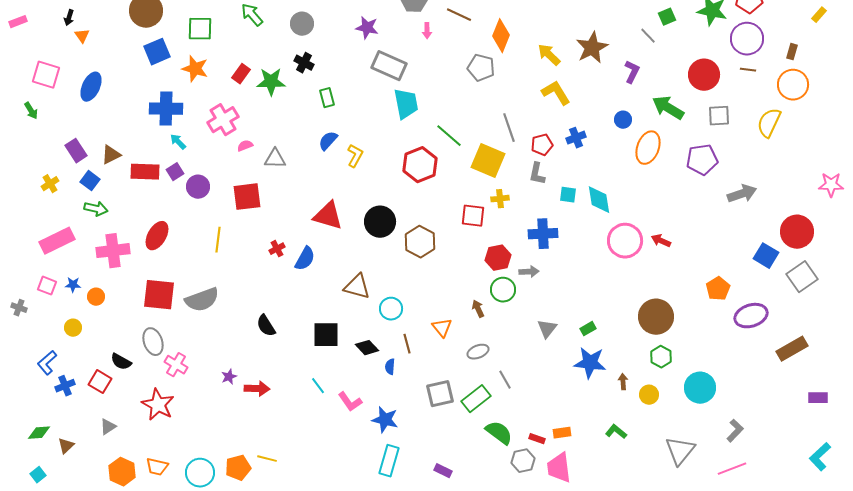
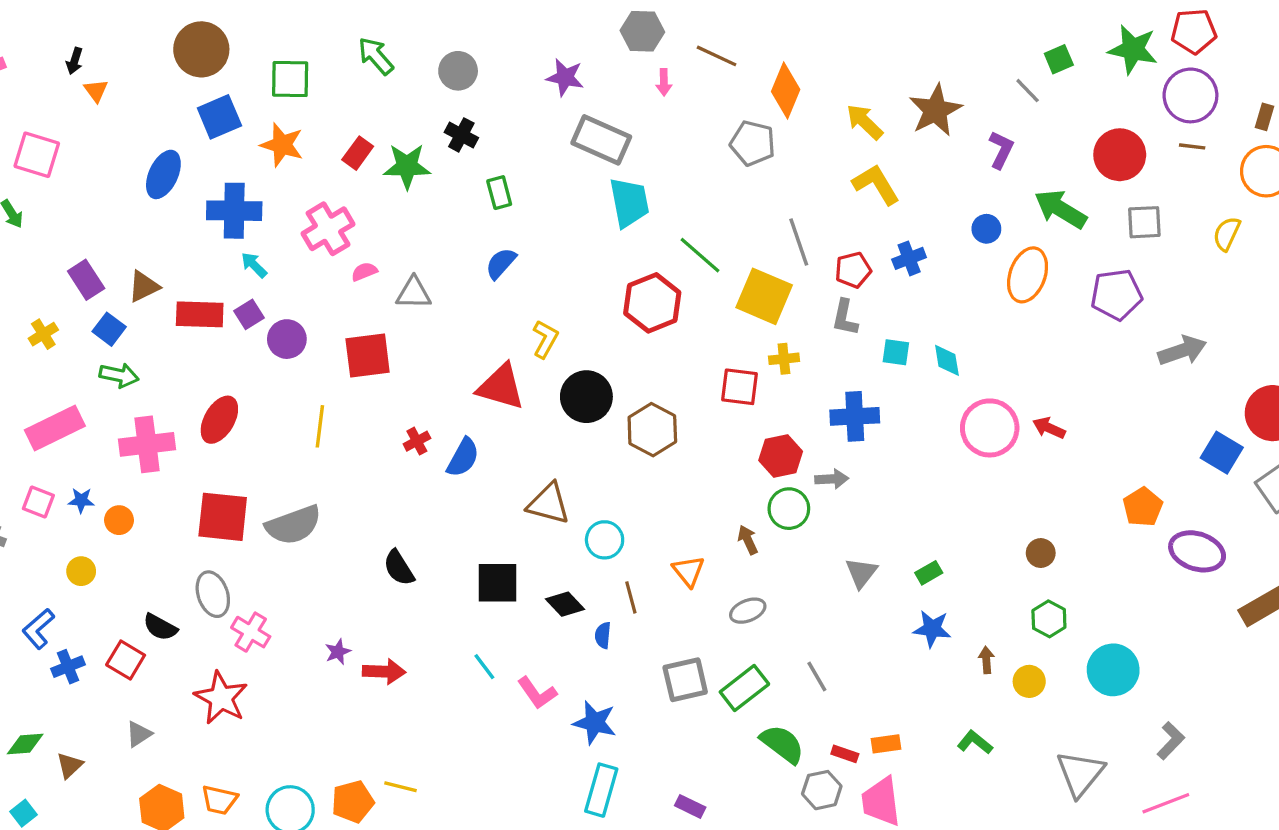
blue ellipse: (91, 87) -> (163, 174), moved
yellow semicircle: (769, 123) -> (1227, 234), size x0.7
yellow L-shape: (355, 156) -> (545, 339), moved
cyan diamond: (599, 200) -> (947, 360), size x0.7
purple ellipse: (751, 316) -> (1197, 551), turned 36
brown circle: (656, 317) -> (1041, 553), size x0.5
blue star: (590, 363) -> (932, 629), size x0.7
gray line: (505, 380) -> (817, 676), moved

